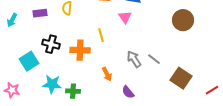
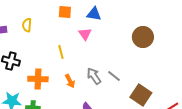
orange cross: (80, 50) -> (38, 79), moved
orange arrow: (107, 74) -> (70, 81), moved

